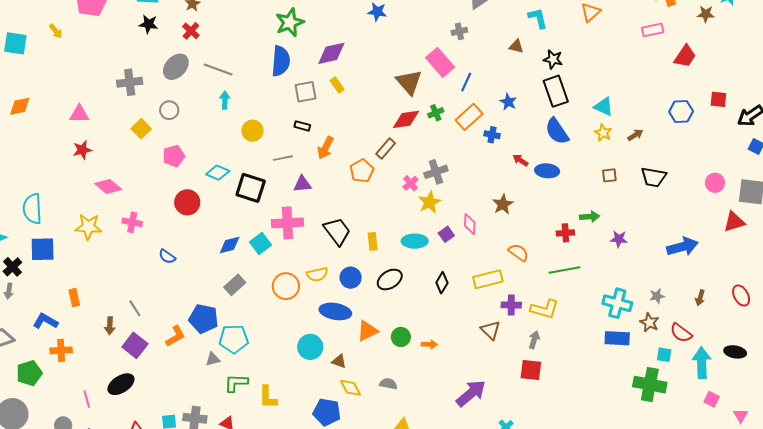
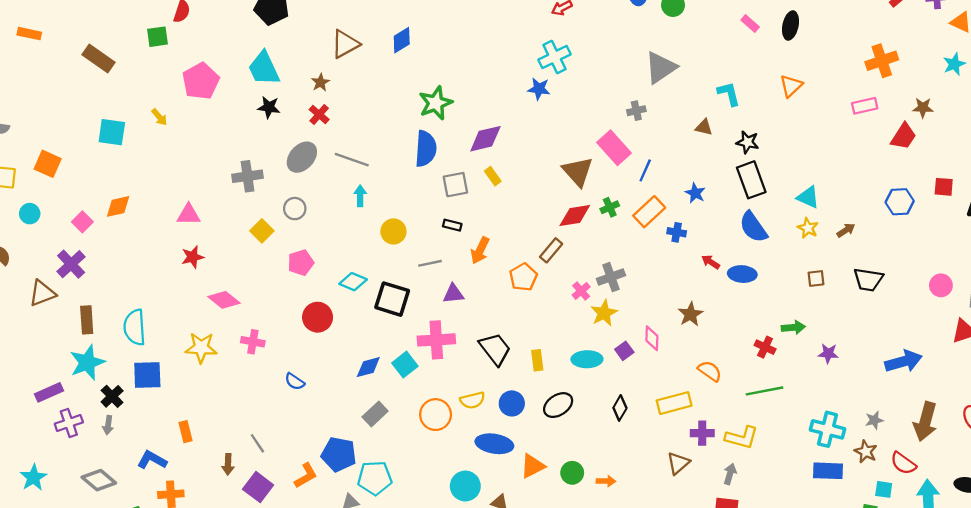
brown star: (706, 14) -> (923, 108), moved
red cross: (565, 233) -> (765, 347), turned 30
brown arrow: (700, 298) -> (925, 421), size x2.0
brown triangle: (491, 330) -> (678, 463), turned 35

